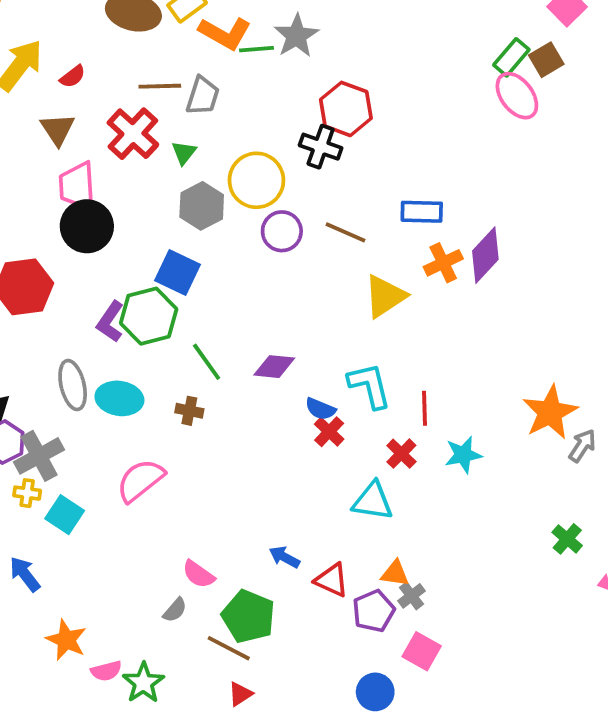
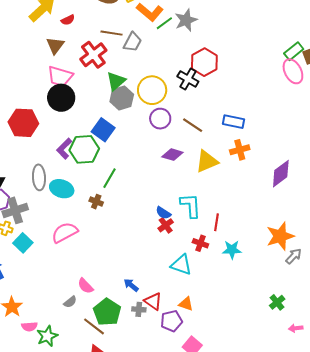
green line: (257, 49) -> (164, 23), turned -42
green triangle: (184, 153) -> (116, 81), moved, size x1.5
pink trapezoid: (77, 186) -> (60, 76), turned -80
purple diamond: (485, 255) -> (281, 174), moved
green line: (207, 362) -> (110, 178), turned 55
purple diamond: (274, 367) -> (172, 155), moved
red cross: (401, 454) -> (200, 243), turned -35
gray cross: (412, 596) -> (139, 309), moved, turned 32

